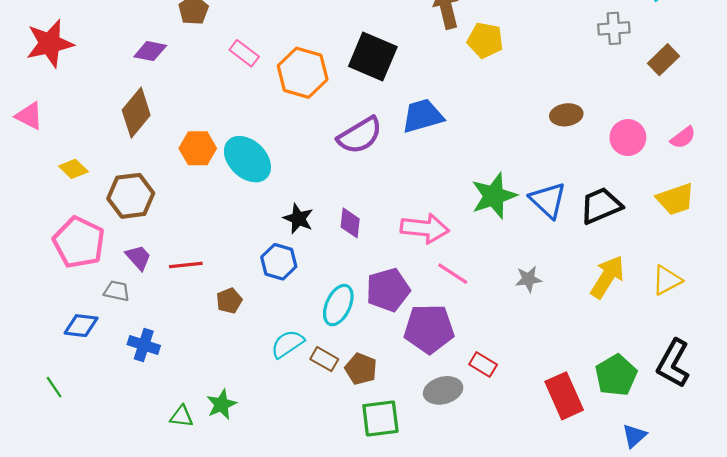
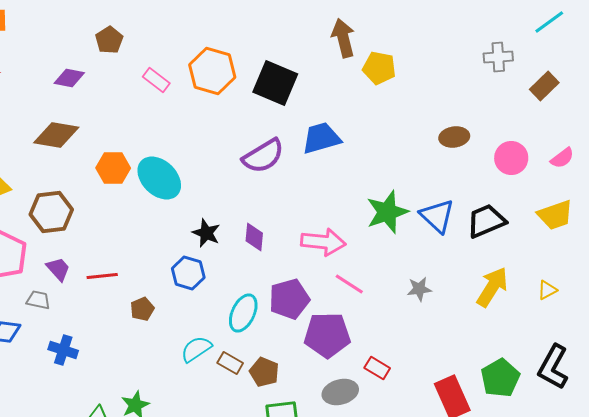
orange hexagon: (303, 73) -> (212, 71), moved
brown diamond: (136, 113) -> (56, 135), turned 60
yellow triangle: (667, 280) -> (547, 290), size x0.7

